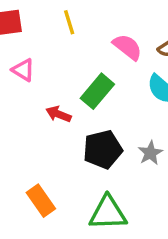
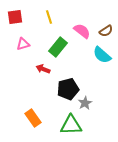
pink triangle: (23, 70) -> (23, 44), turned -48
green rectangle: (97, 91) -> (58, 47), moved
gray star: (150, 153) -> (85, 103), moved

